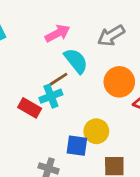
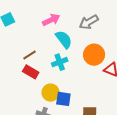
brown line: (59, 79) -> (30, 55), moved
cyan cross: (51, 96) -> (60, 62), moved
yellow circle: (96, 131) -> (51, 93), moved

